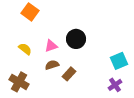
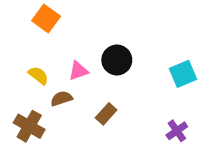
cyan square: (119, 61) -> (183, 74), moved
brown semicircle: (52, 65) -> (61, 98), moved

